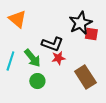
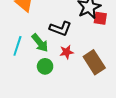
red star: (58, 58) -> (67, 52), moved

